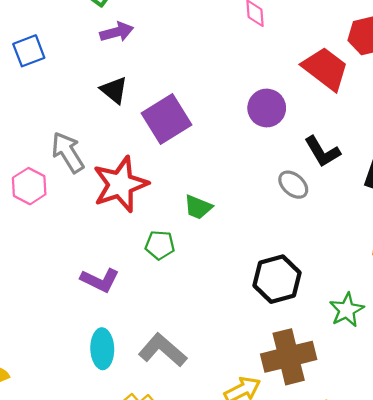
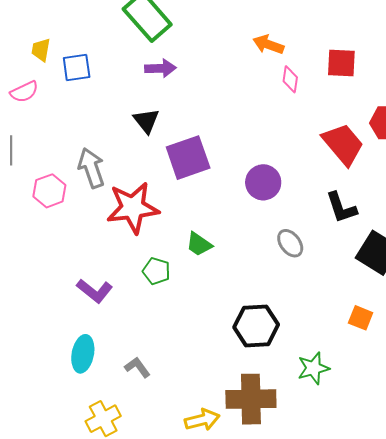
purple circle: (267, 108) -> (263, 182), moved
black L-shape: (322, 152) -> (341, 208), moved
gray L-shape: (163, 350) -> (137, 367), size x0.6

